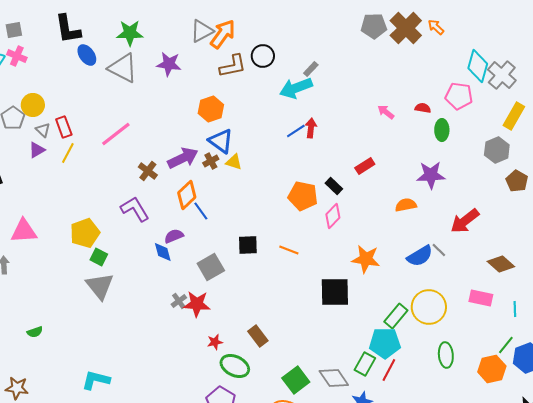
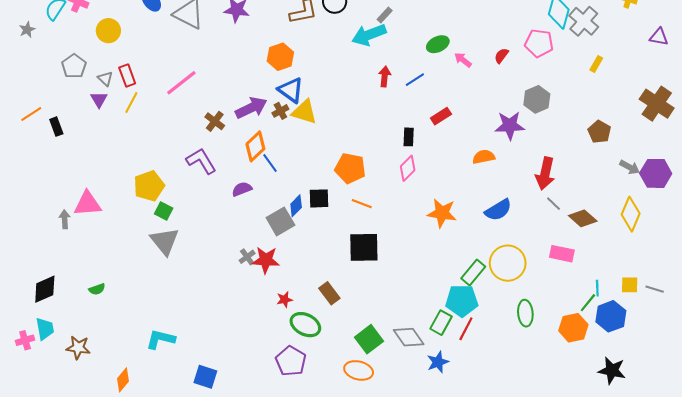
yellow circle: (33, 105) -> (108, 31), moved
red semicircle: (423, 108) -> (501, 56), turned -63
yellow rectangle: (514, 116) -> (596, 64), size x0.6
green ellipse: (442, 130) -> (438, 44), moved, turned 65
blue line: (296, 131) -> (415, 80), moved
purple triangle: (37, 150) -> (99, 99), turned -30
gray hexagon: (497, 150) -> (537, 99), moved
yellow triangle: (234, 162) -> (304, 112), size x1.5
black rectangle: (334, 186) -> (409, 137), turned 48
orange pentagon: (303, 196) -> (350, 168), moved
red arrow: (465, 221) -> (545, 173), turned -40
pink triangle: (24, 231) -> (88, 204), moved
gray line: (439, 250) -> (554, 204), moved
blue diamond: (163, 252) -> (296, 206), moved, turned 60
black square: (335, 292) -> (364, 247), moved
cyan line: (515, 309) -> (597, 288), moved

